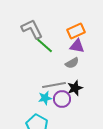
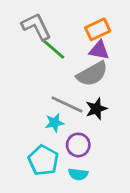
gray semicircle: (72, 63) -> (92, 74), size x1.6
gray line: (54, 85) -> (67, 105), turned 35
purple circle: (62, 99) -> (78, 145), moved

